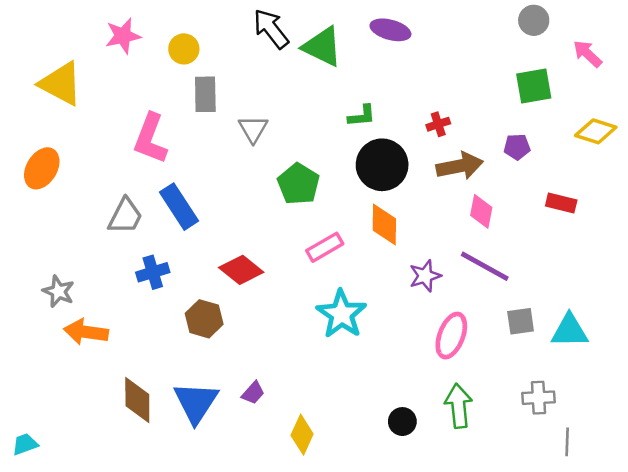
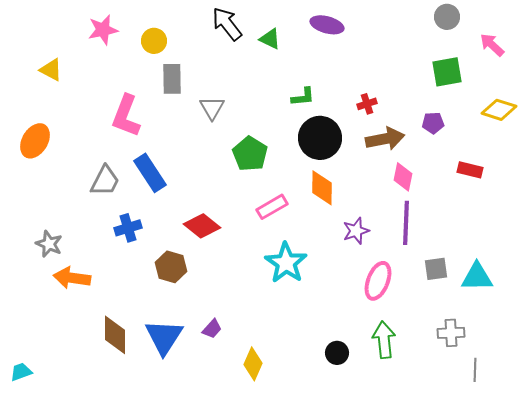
green triangle: (322, 47) -> (270, 39), size x0.6
yellow triangle: (61, 84) -> (51, 70), size x0.6
purple line: (485, 266) -> (406, 223), turned 63

